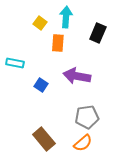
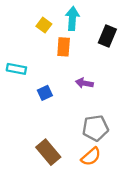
purple arrow: (77, 76) -> (84, 83), size x0.6
blue square: (41, 85) -> (45, 93), turned 32

